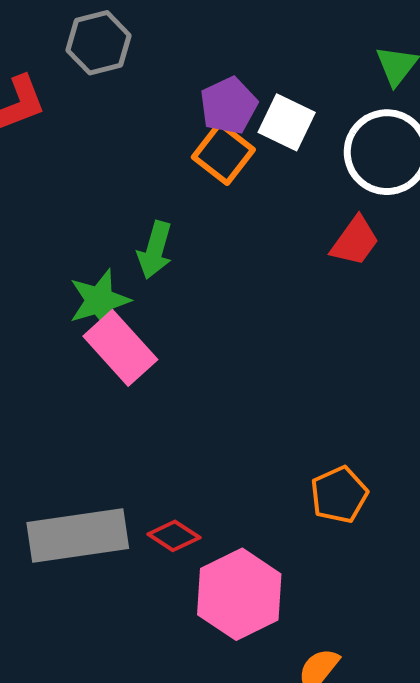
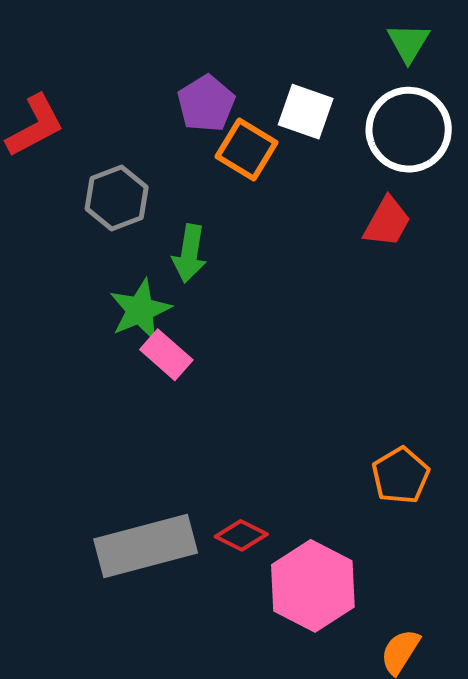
gray hexagon: (98, 43) -> (117, 198), moved
purple pentagon: (229, 106) -> (206, 103), moved
pink rectangle: (120, 348) -> (166, 355), size x0.7

